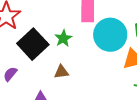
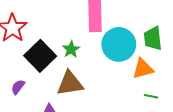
brown triangle: (61, 72) -> (70, 83), size x1.8

